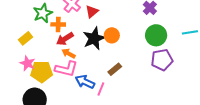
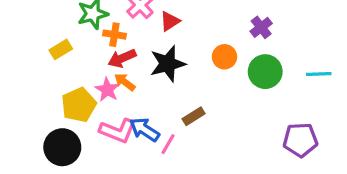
orange circle: (112, 35) -> (224, 57), moved
purple pentagon: (162, 60) -> (300, 140), moved
pink star: (27, 63) -> (107, 90), moved
pink L-shape: (66, 69) -> (118, 131), moved
yellow pentagon: (41, 72) -> (79, 105), turned -30

